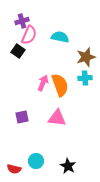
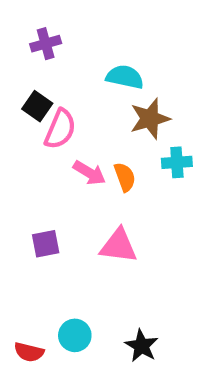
pink semicircle: (29, 35) -> (60, 129), moved
brown star: (86, 57) -> (150, 119), moved
pink arrow: (43, 83) -> (89, 173), turned 98
orange semicircle: (60, 85) -> (125, 177), size x0.6

